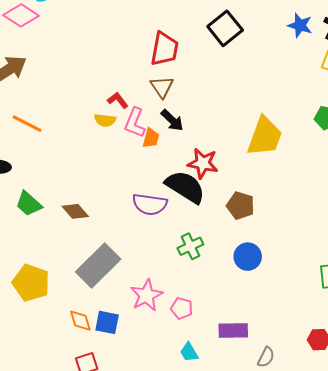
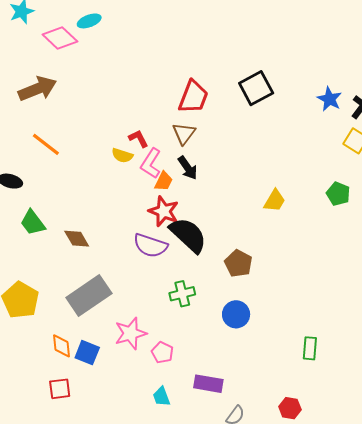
yellow trapezoid: (265, 137) -> (275, 201), size x0.6
red star: (203, 163) -> (164, 211), moved

